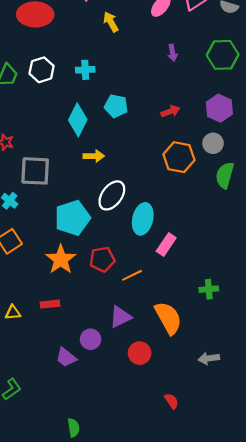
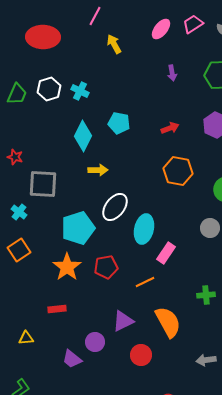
cyan cross: (85, 70) -> (80, 91), moved, turned 30
gray circle: (213, 143) -> (210, 228), moved
orange line: (132, 275) -> (145, 282), moved
yellow triangle: (13, 313) -> (26, 338), moved

